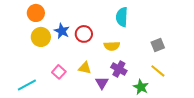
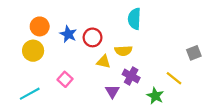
orange circle: (36, 13) -> (40, 26), moved
yellow circle: (41, 37) -> (33, 51), moved
gray square: (158, 45) -> (194, 53), moved
yellow triangle: (85, 68) -> (104, 62), moved

